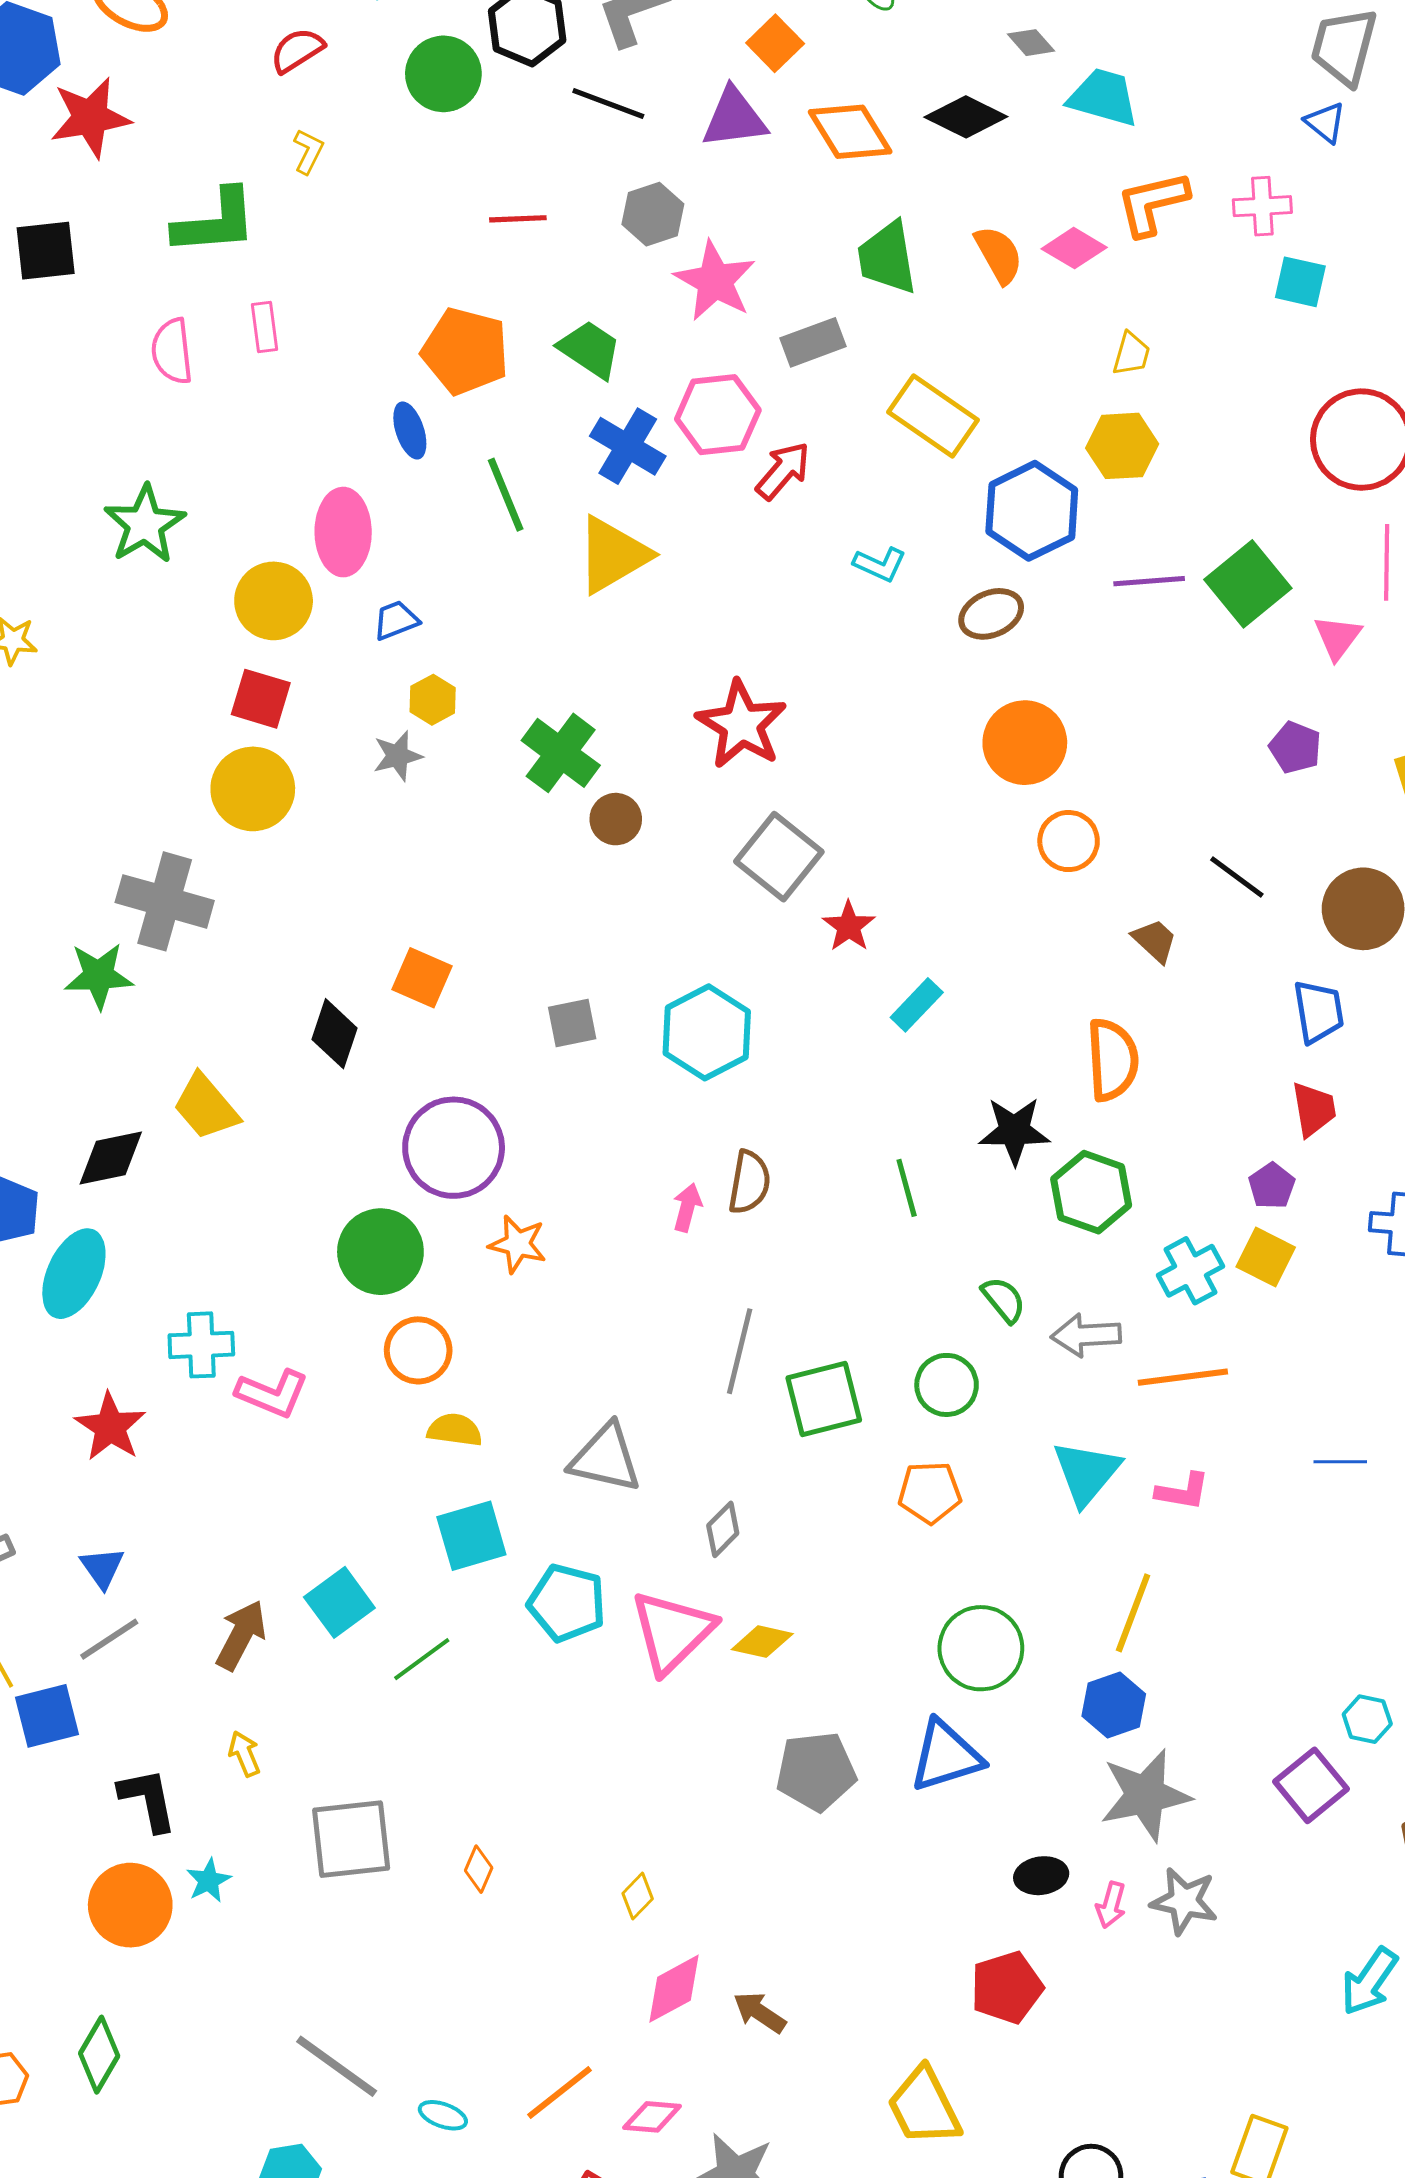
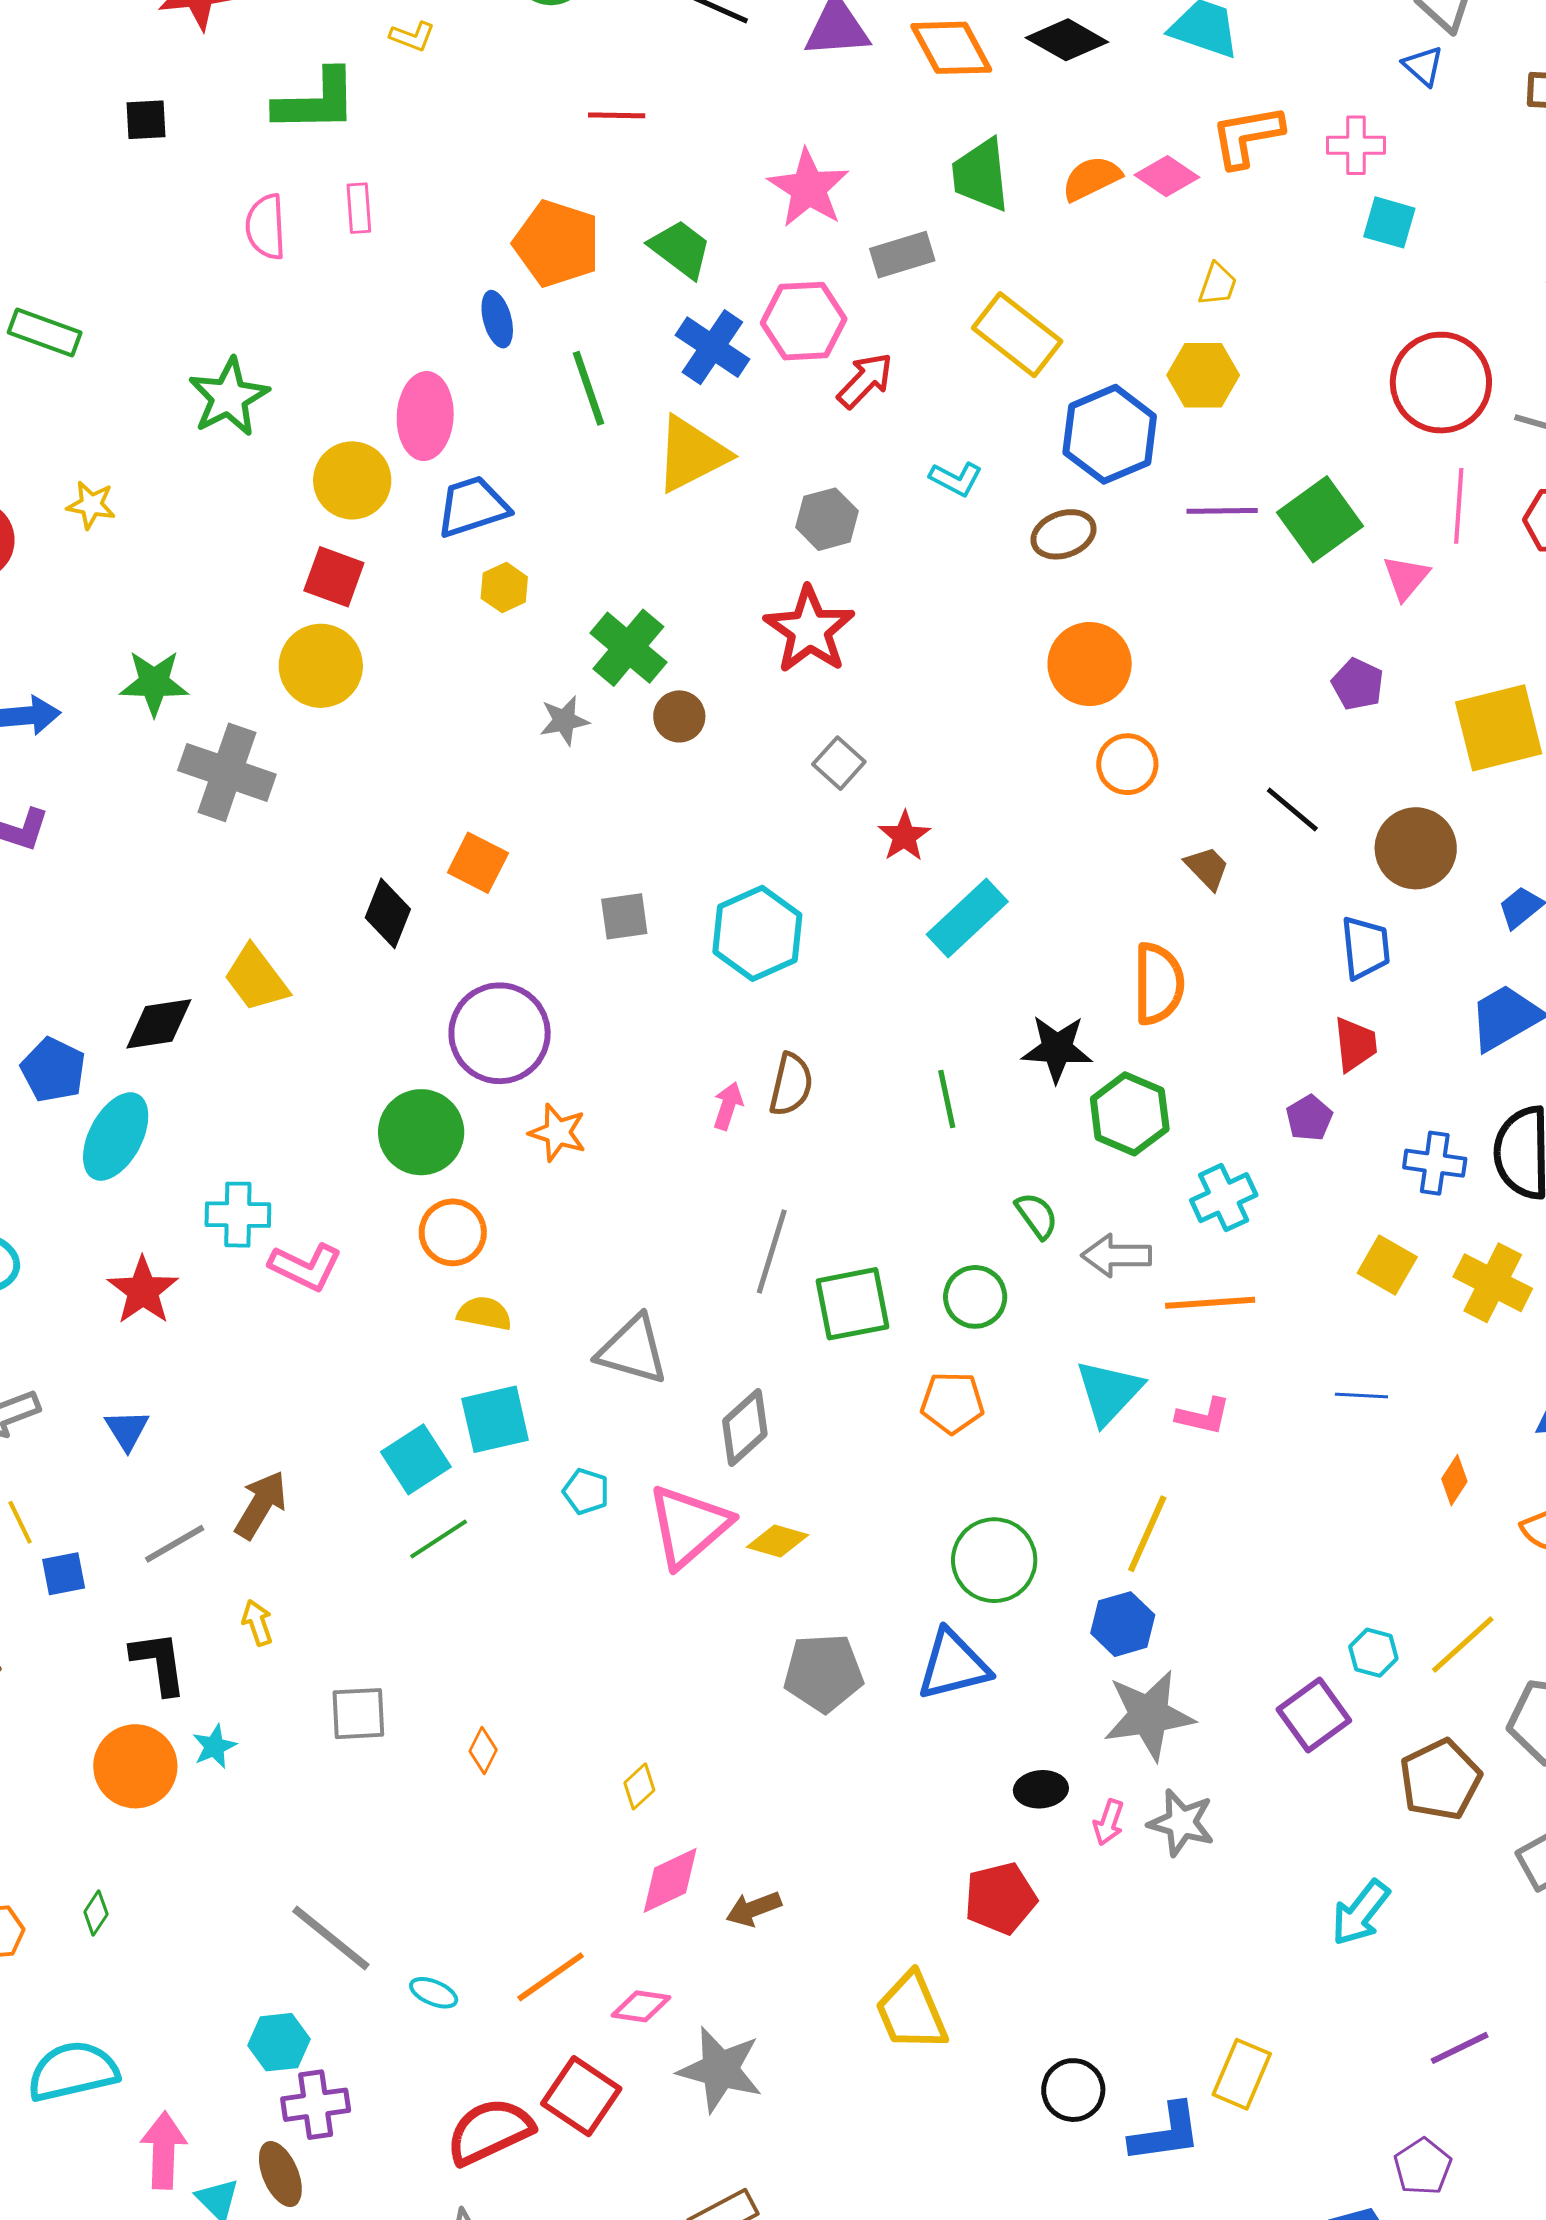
yellow L-shape: (308, 151) -> (412, 36), turned 81
gray hexagon: (653, 214) -> (827, 519), moved
black square: (46, 251) -> (146, 120), size x0.7
orange semicircle: (999, 255) -> (1092, 178), turned -90
blue trapezoid: (396, 620) -> (473, 507), size x1.6
gray star: (398, 756) -> (564, 721), moved
gray square: (779, 857) -> (839, 763), size x0.6
green star: (99, 976) -> (154, 683), moved
cyan rectangle: (917, 1005) -> (967, 918), size x1.5
yellow square: (1266, 1257) -> (1387, 1265), moved
gray diamond: (723, 1529) -> (745, 1427), size x1.4
cyan square: (339, 1602) -> (416, 1459), moved
cyan pentagon: (567, 1603) -> (586, 1491), size x0.6
gray line: (109, 1639) -> (175, 1544), moved
blue square: (47, 1716) -> (64, 1574), size x0.7
gray square: (351, 1839) -> (358, 1714), size x0.7
brown arrow: (760, 2012) -> (754, 1909), turned -58
green diamond: (99, 2055) -> (96, 1913), size x0.6

